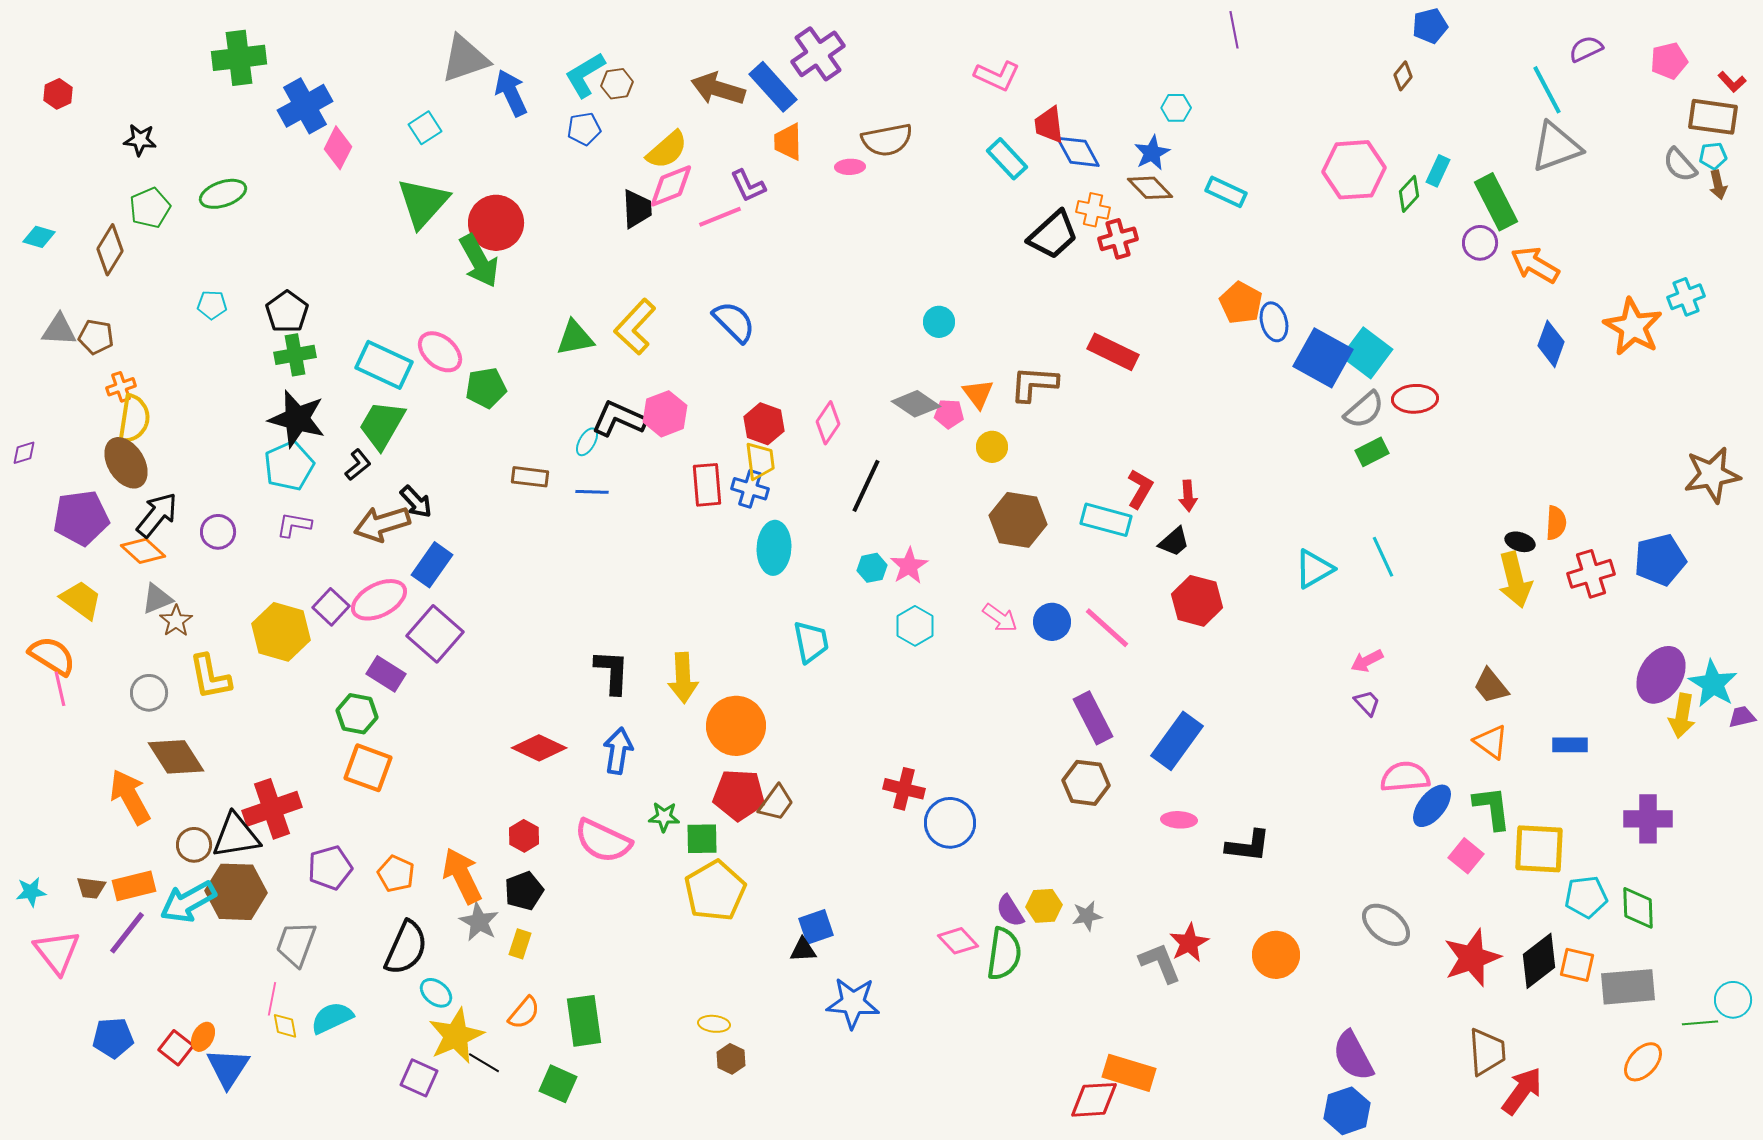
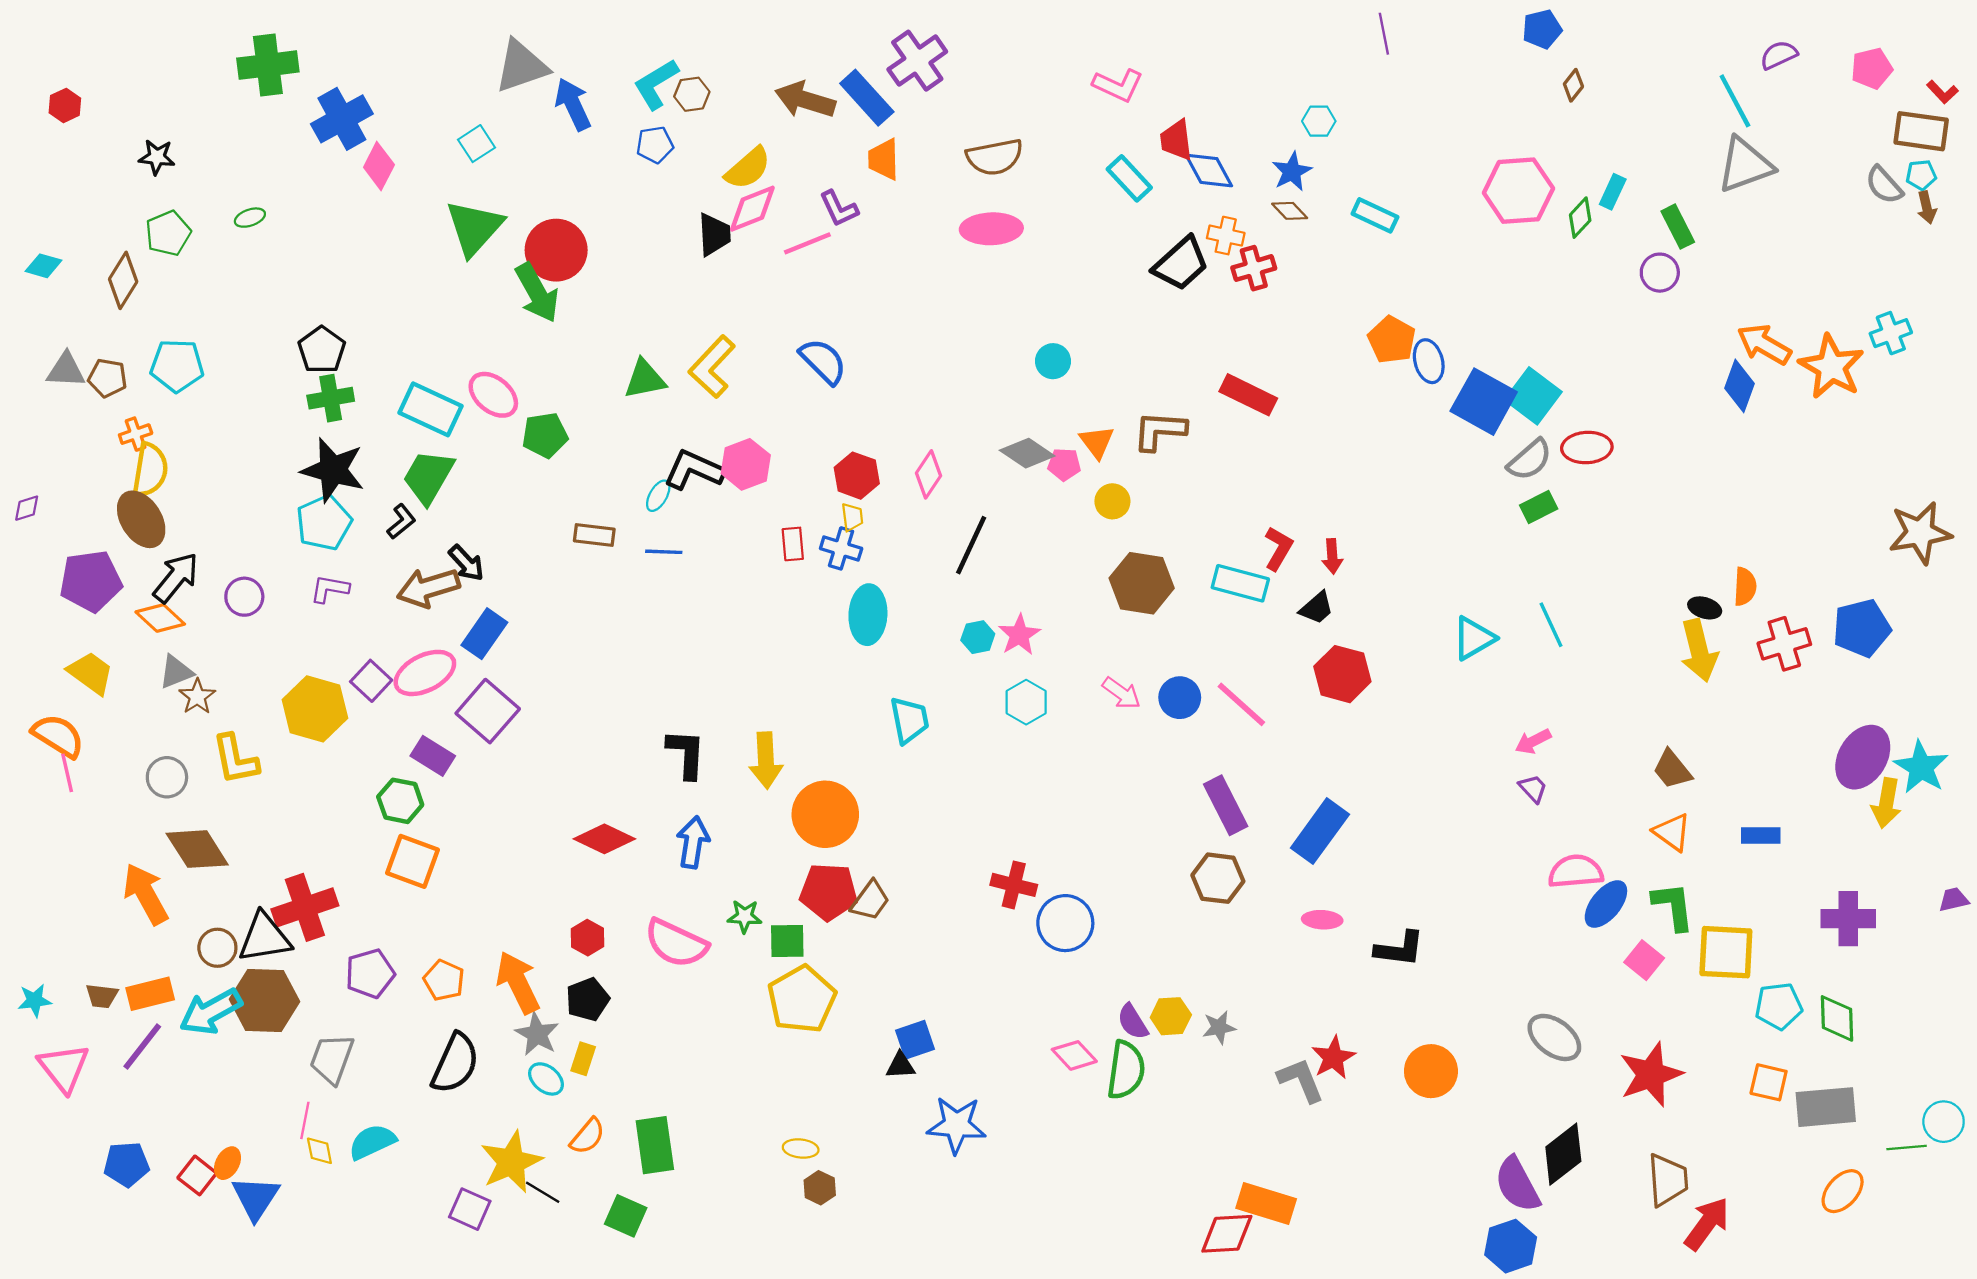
blue pentagon: (1430, 26) -> (1542, 29), moved
pink ellipse: (850, 167) -> (991, 229), moved, size x1.8
brown diamond: (1150, 188) -> (1290, 211), size x0.7
green ellipse: (223, 194) -> (250, 218), size x0.6
green rectangle: (1496, 202) -> (1678, 227), size x0.7
orange arrow: (1535, 265) -> (1764, 344), moved
cyan pentagon: (212, 305) -> (177, 366), moved, size x1.6
yellow trapezoid: (760, 461) -> (852, 517), size x0.7
red rectangle: (707, 485) -> (793, 544), size x0.7
purple trapezoid: (1742, 717) -> (1954, 900), moved
black diamond: (1539, 961) -> (1563, 1154), moved
cyan ellipse: (436, 993) -> (546, 1079), moved

